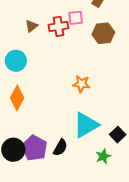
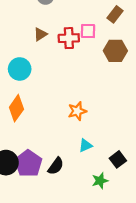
orange star: (81, 84) -> (77, 111), moved, turned -30
cyan triangle: (86, 125) -> (85, 145), size x0.5

